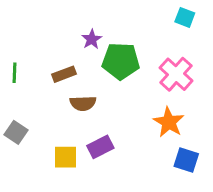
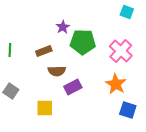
purple rectangle: (100, 147) -> (73, 87), moved

